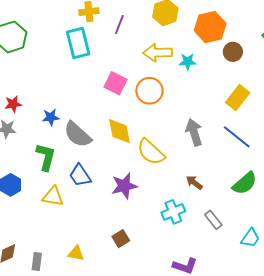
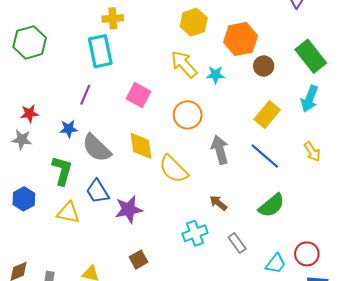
purple line: (119, 25) -> (85, 95), moved
yellow arrow: (158, 53) -> (184, 64), turned 48
orange circle: (149, 91) -> (188, 115), moved
purple star: (124, 186) -> (129, 209), moved

